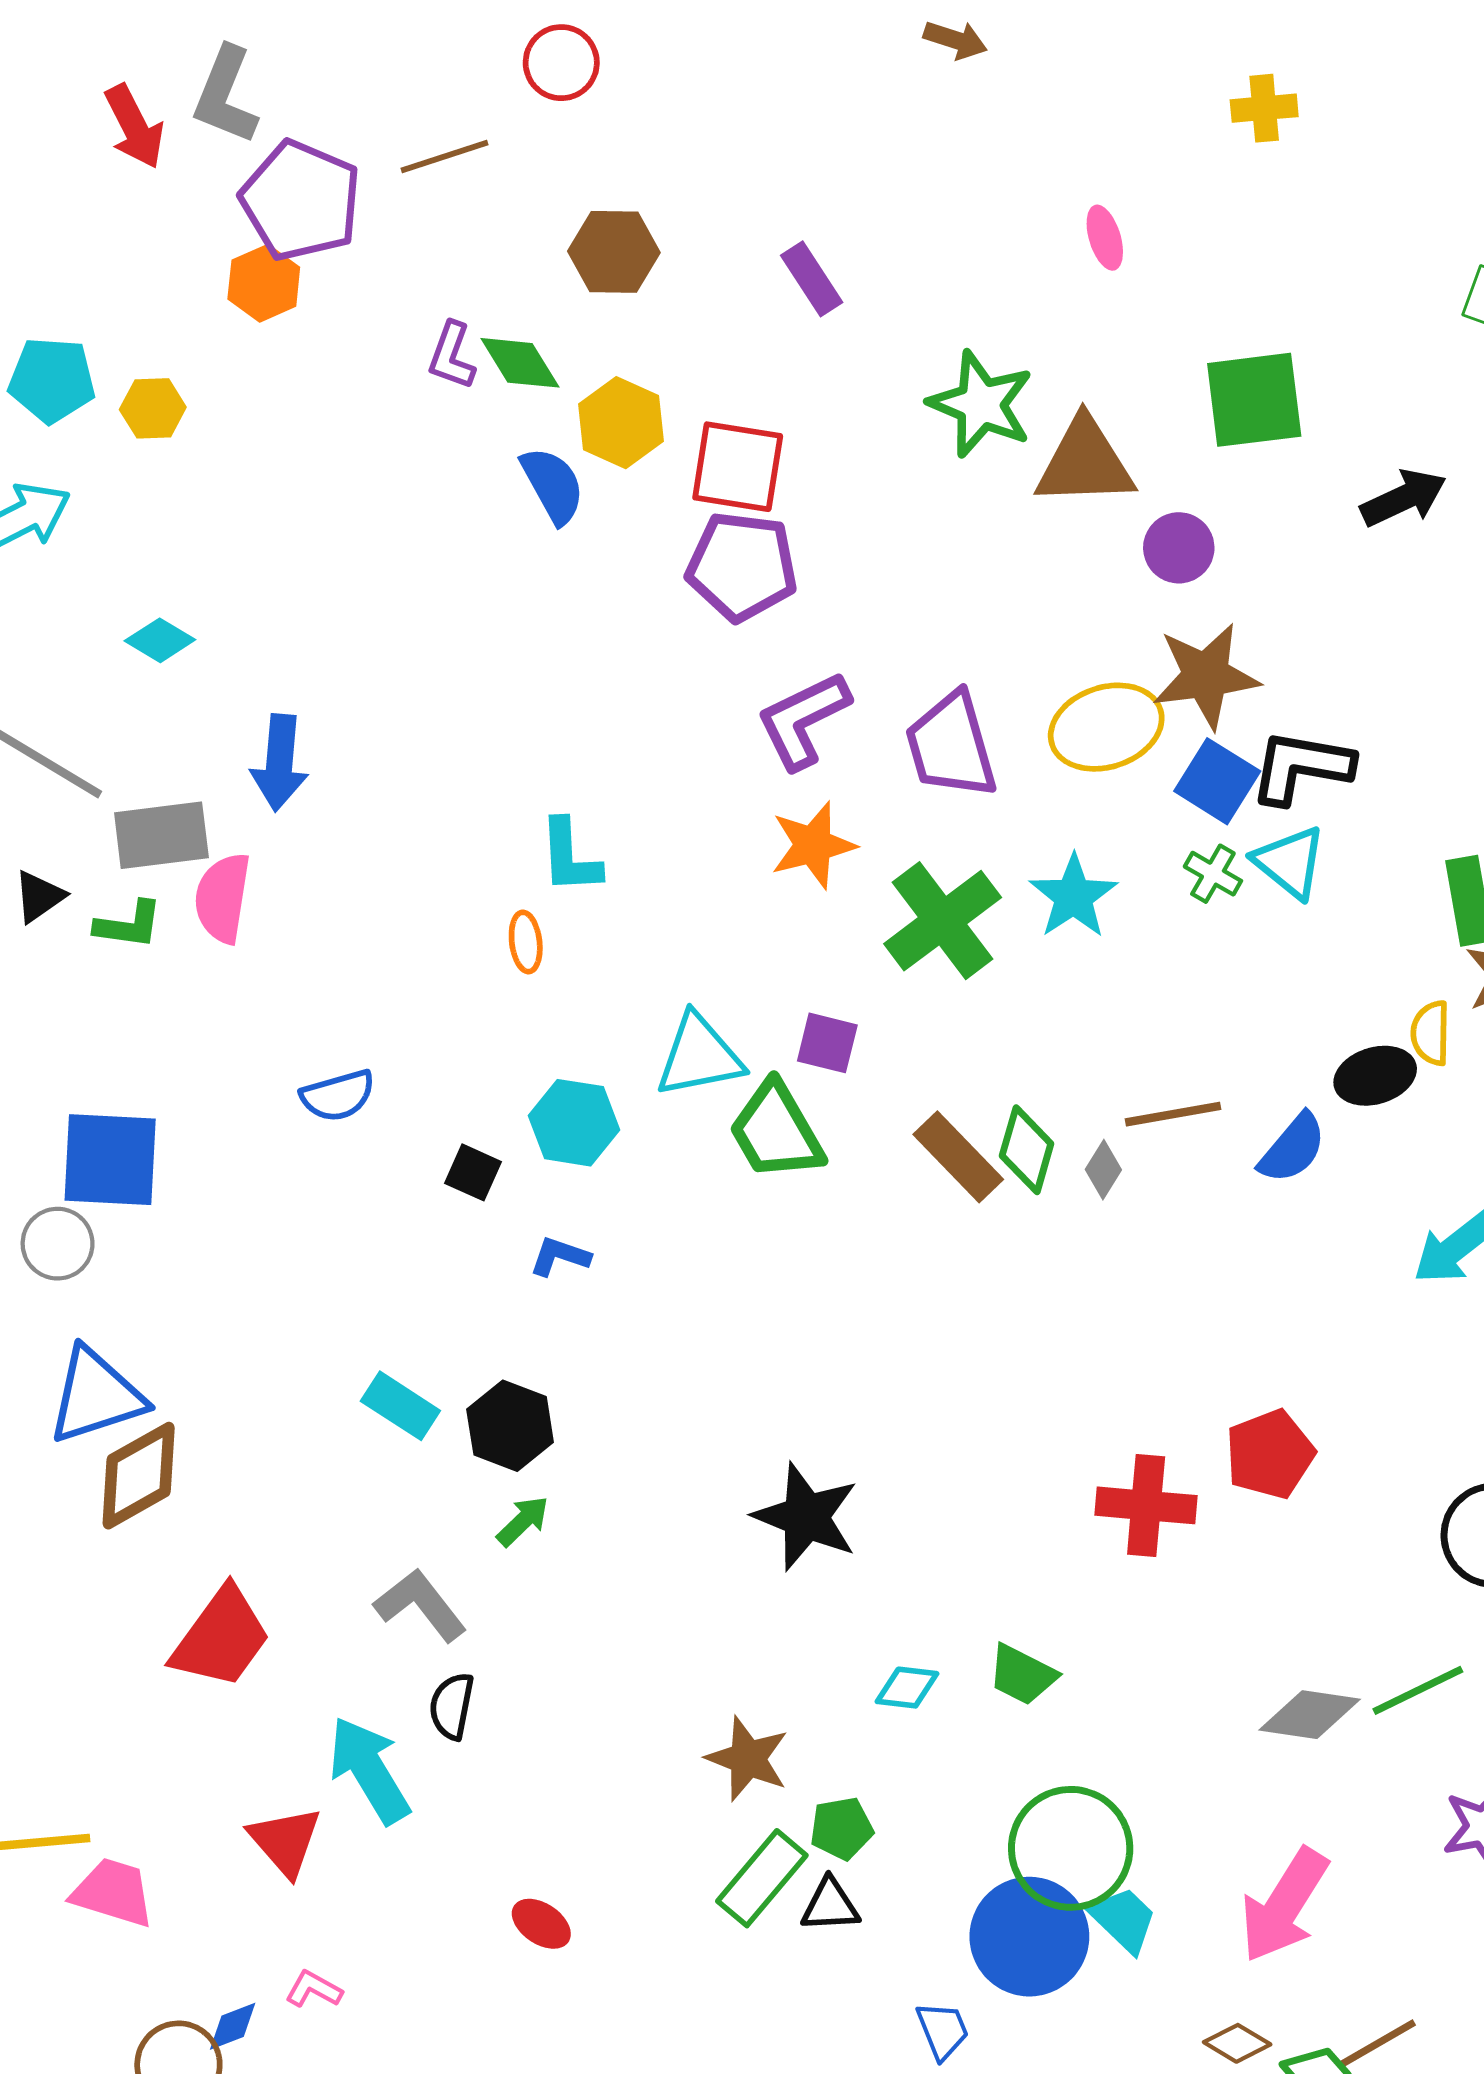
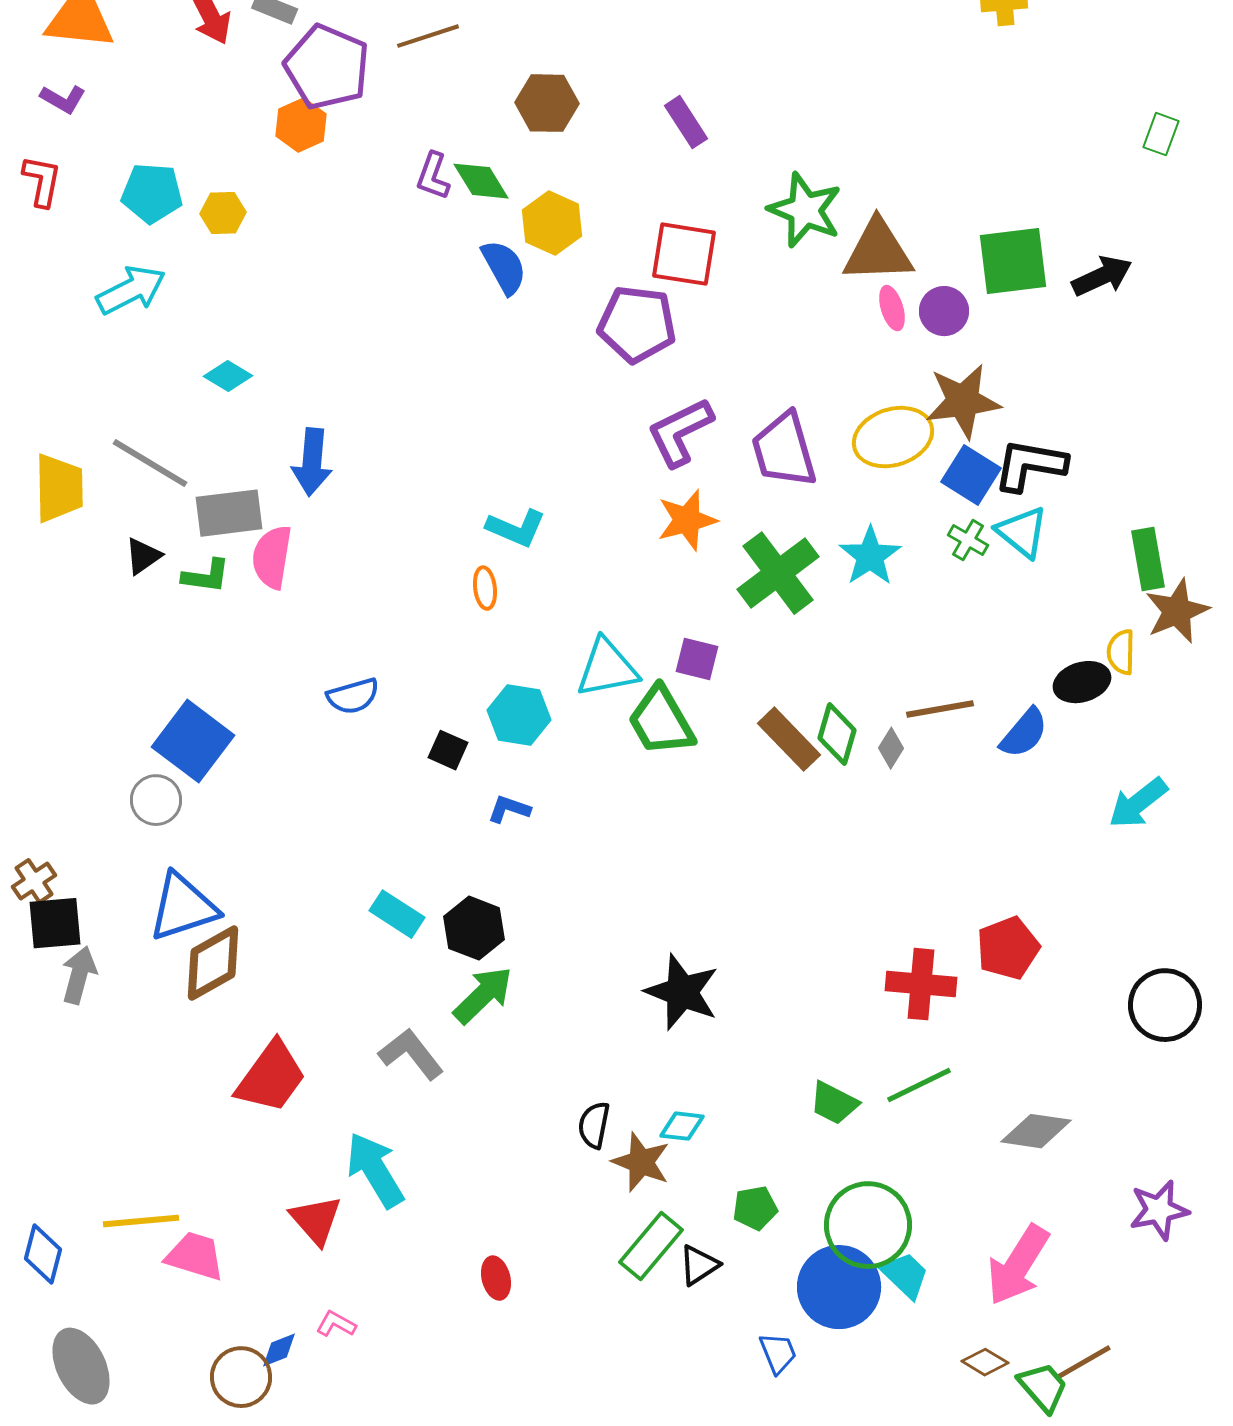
pink ellipse: (1105, 238) -> (892, 308), moved
green square: (1254, 400) -> (1013, 261), moved
red square: (738, 467) -> (684, 254), moved
cyan L-shape: (570, 857) -> (516, 528), turned -64
blue square: (110, 1160) -> (193, 741), turned 34
green arrow: (523, 1521) -> (483, 995), size x1.6
cyan diamond: (907, 1688) -> (682, 1126), moved
green line: (1418, 1690) -> (919, 1085), moved
black semicircle: (452, 1706) -> (594, 1125), moved
green pentagon: (842, 1828) -> (755, 1208), moved
black triangle: (830, 1905) -> (699, 1265), turned -30
red ellipse: (541, 1924) -> (496, 1278), turned 42

